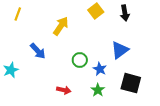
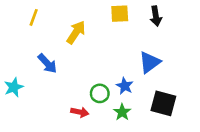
yellow square: (96, 11) -> (120, 14), turned 35
yellow line: (18, 14) -> (34, 17), moved
green circle: (80, 60) -> (100, 93), moved

